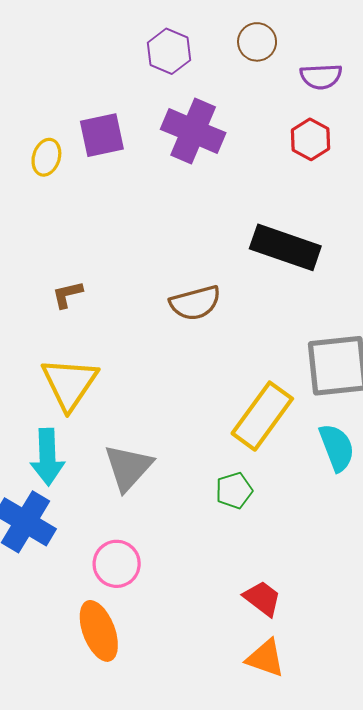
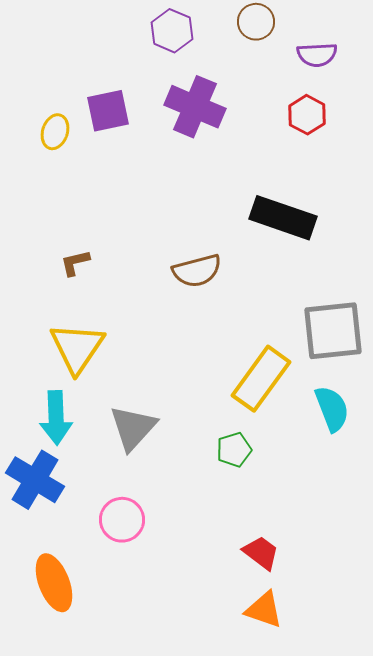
orange ellipse: (99, 631) -> (54, 583), moved

